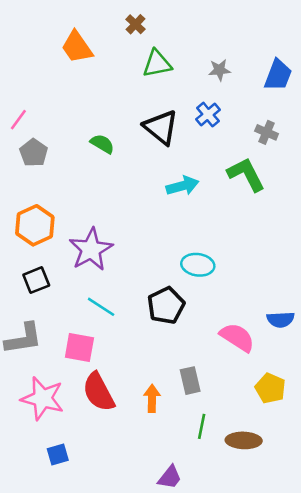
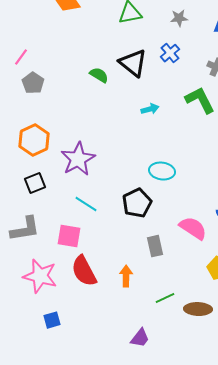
green semicircle: (102, 144) -> (99, 75), moved
cyan arrow: (183, 186) -> (150, 109), size x0.7
gray rectangle: (190, 381) -> (155, 246), moved
green line: (202, 426) -> (165, 298), turned 54

